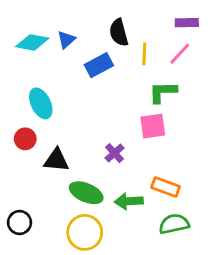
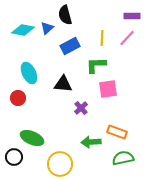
black semicircle: (119, 33) -> (65, 15), moved
green L-shape: (163, 92) -> (96, 65), moved
black triangle: (56, 160) -> (63, 84), moved
green ellipse: (86, 193) -> (32, 138), moved

